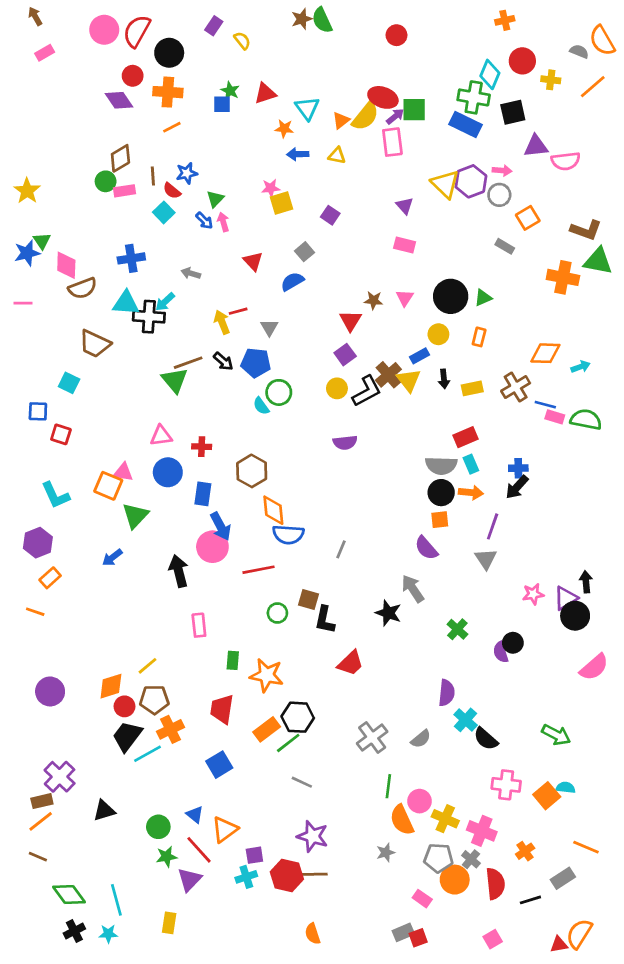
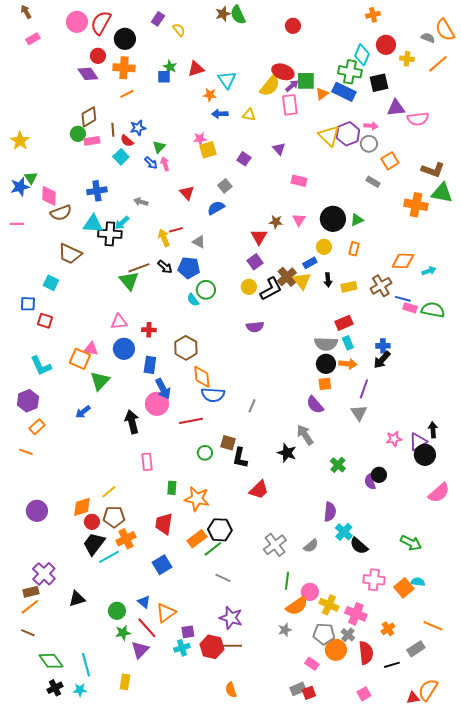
orange triangle: (341, 120) -> (322, 94), moved
purple triangle: (405, 206) -> (279, 149), moved
gray triangle: (269, 327) -> (199, 242), turned -32
orange semicircle: (402, 820) -> (297, 606), turned -100

